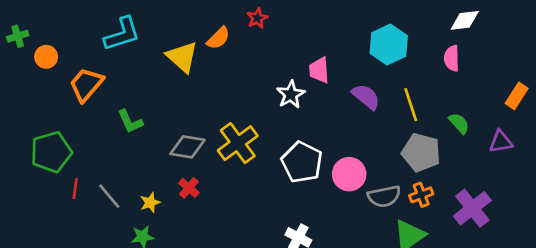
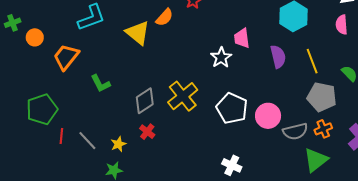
purple semicircle: (366, 97) -> (278, 57), turned 40
gray diamond: (187, 147) -> (145, 101), turned -40

